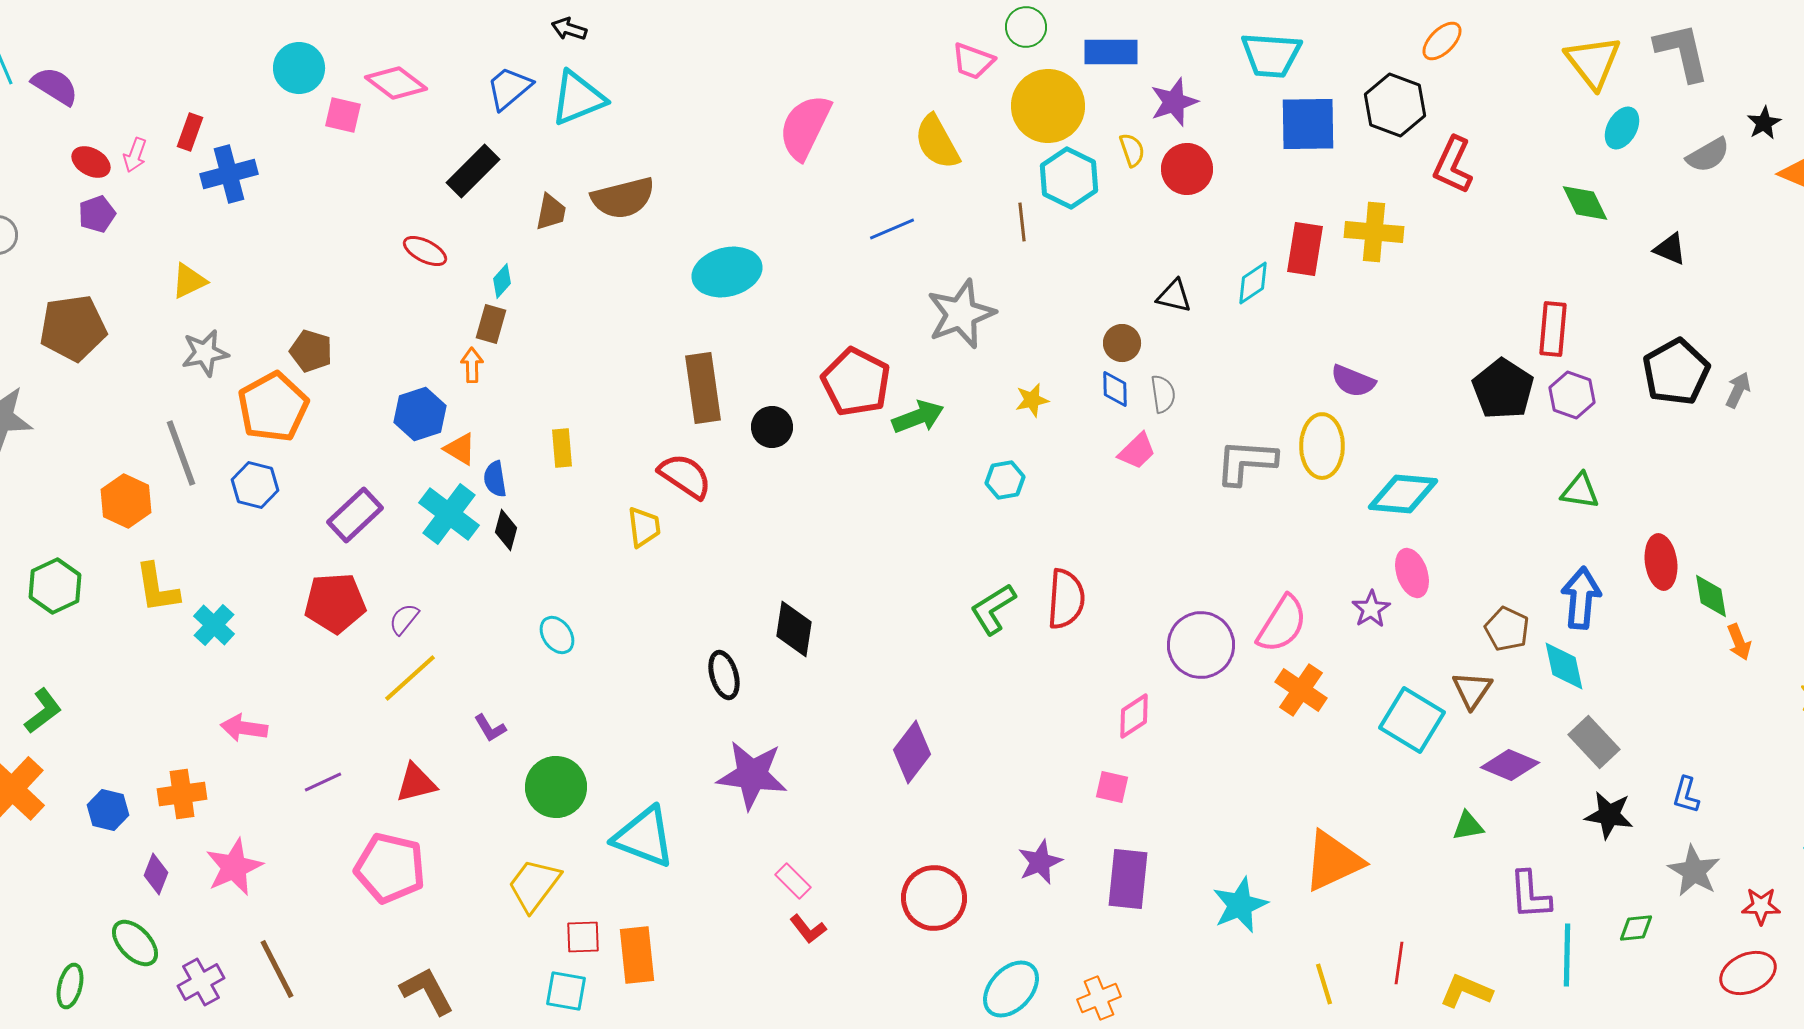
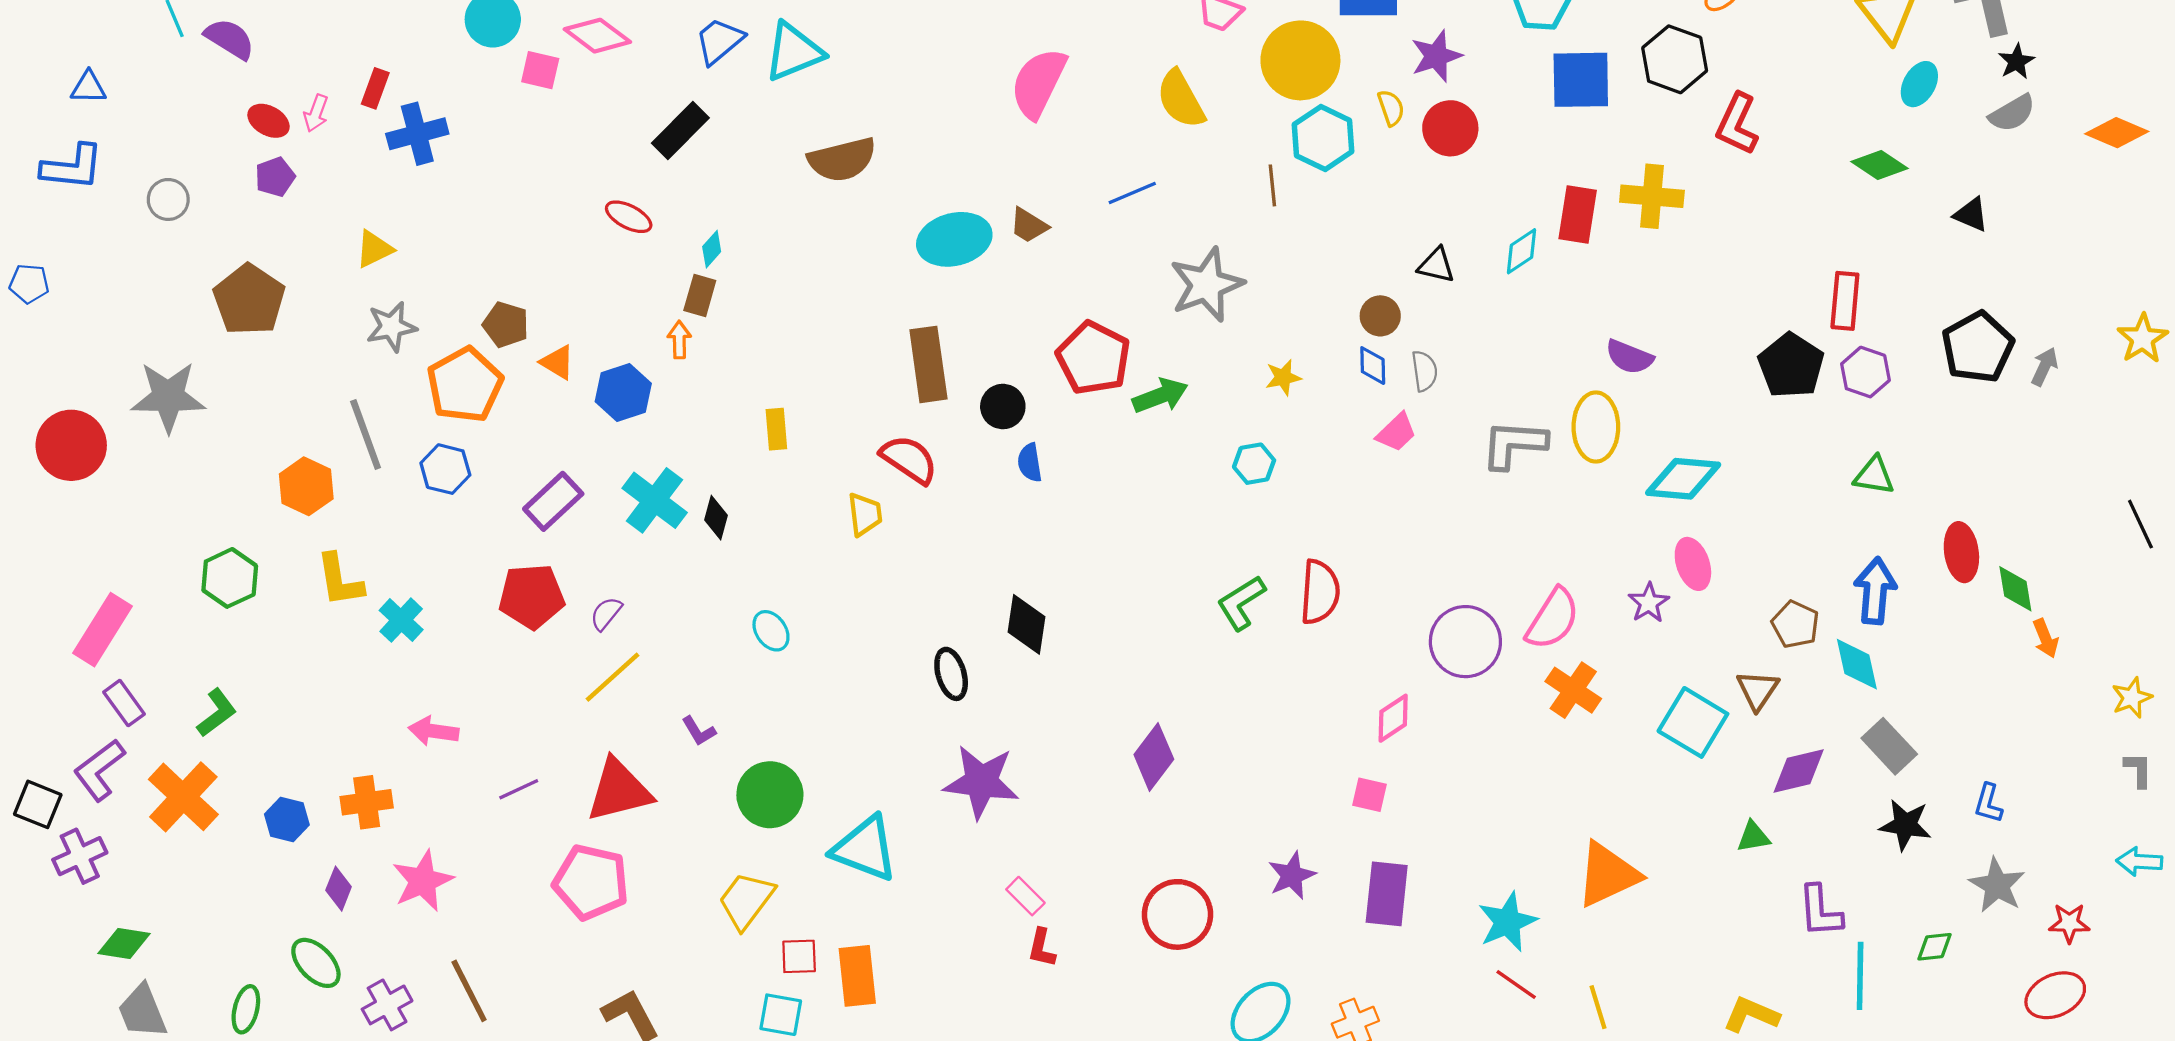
black star: (1764, 123) -> (2016, 61), moved
green diamond: (1585, 203) -> (1879, 165), turned -30
brown trapezoid: (551, 212) -> (1029, 225), moved, turned 111
brown pentagon: (73, 328) -> (249, 300), turned -30
orange triangle: (460, 449) -> (557, 362), moved
blue semicircle: (495, 479) -> (1030, 463), moved
purple diamond: (1510, 765) -> (1799, 771), turned -36
red triangle: (416, 783) -> (619, 790), size x1.5
red L-shape: (808, 929) -> (1042, 948), turned 51
red line: (1399, 963) -> (1516, 984), moved, turned -63

